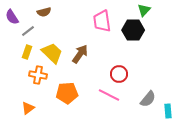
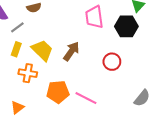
red circle: (119, 74) -> (112, 62), moved
pink line: (109, 95) -> (86, 98), moved

